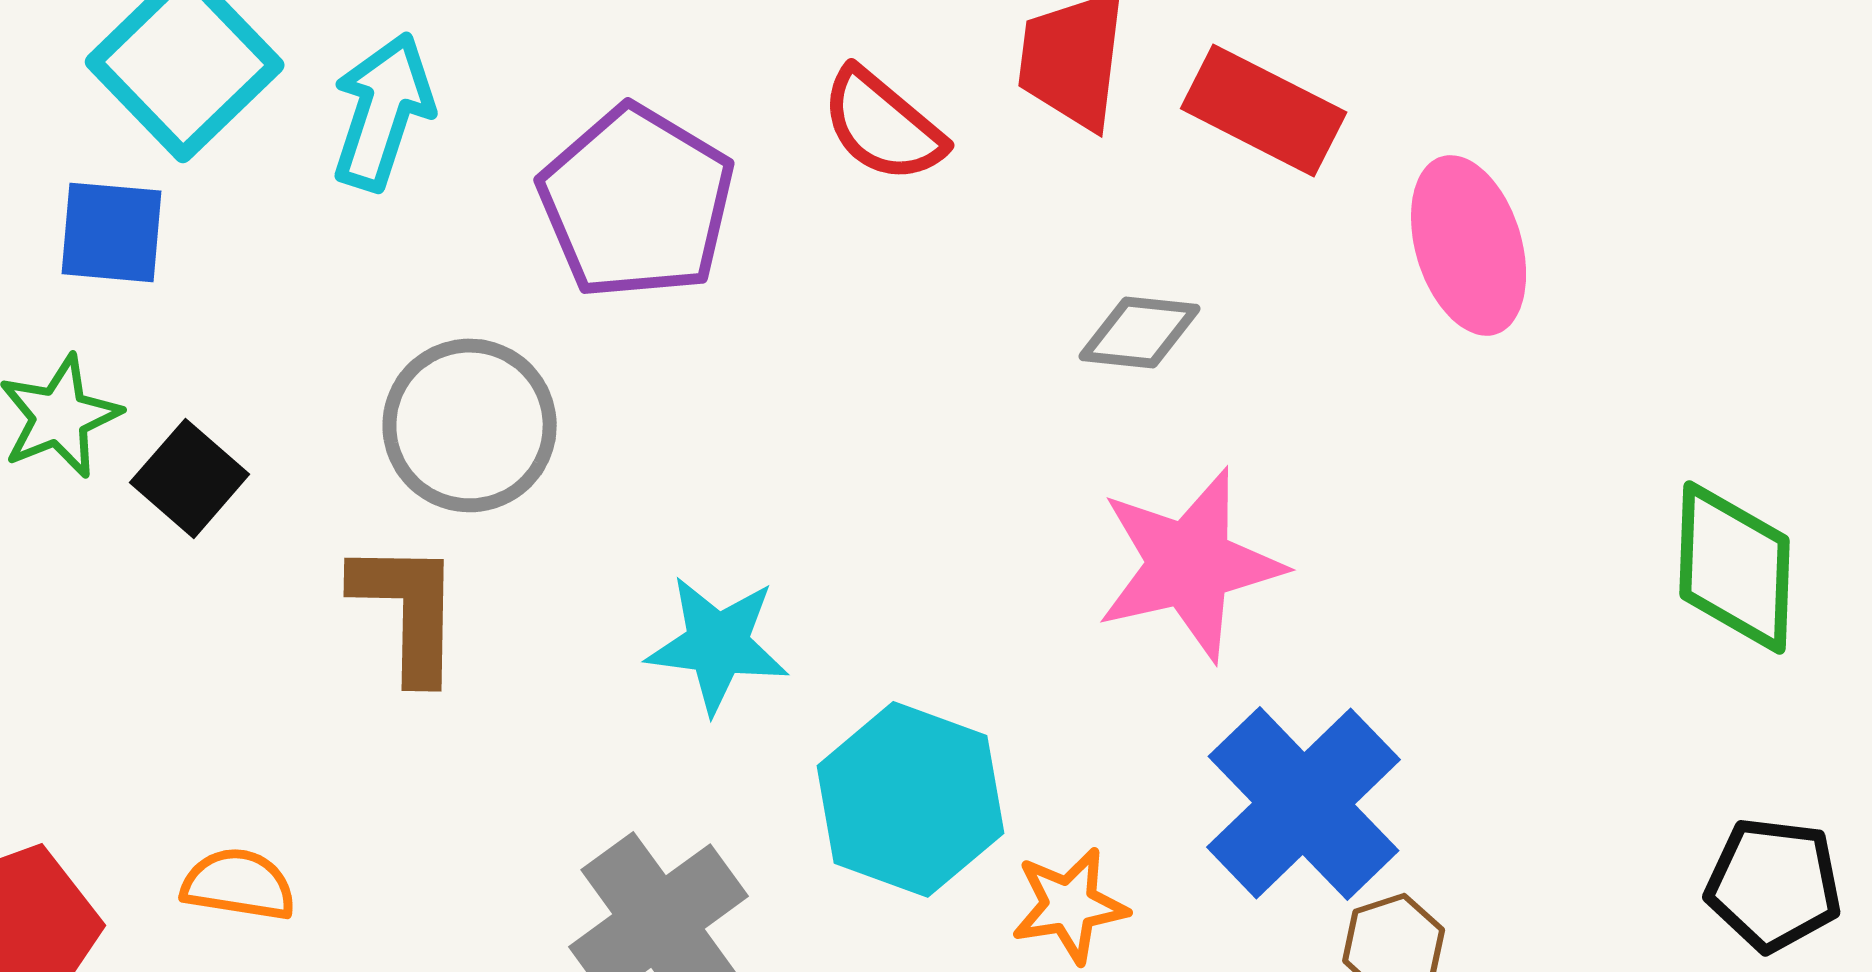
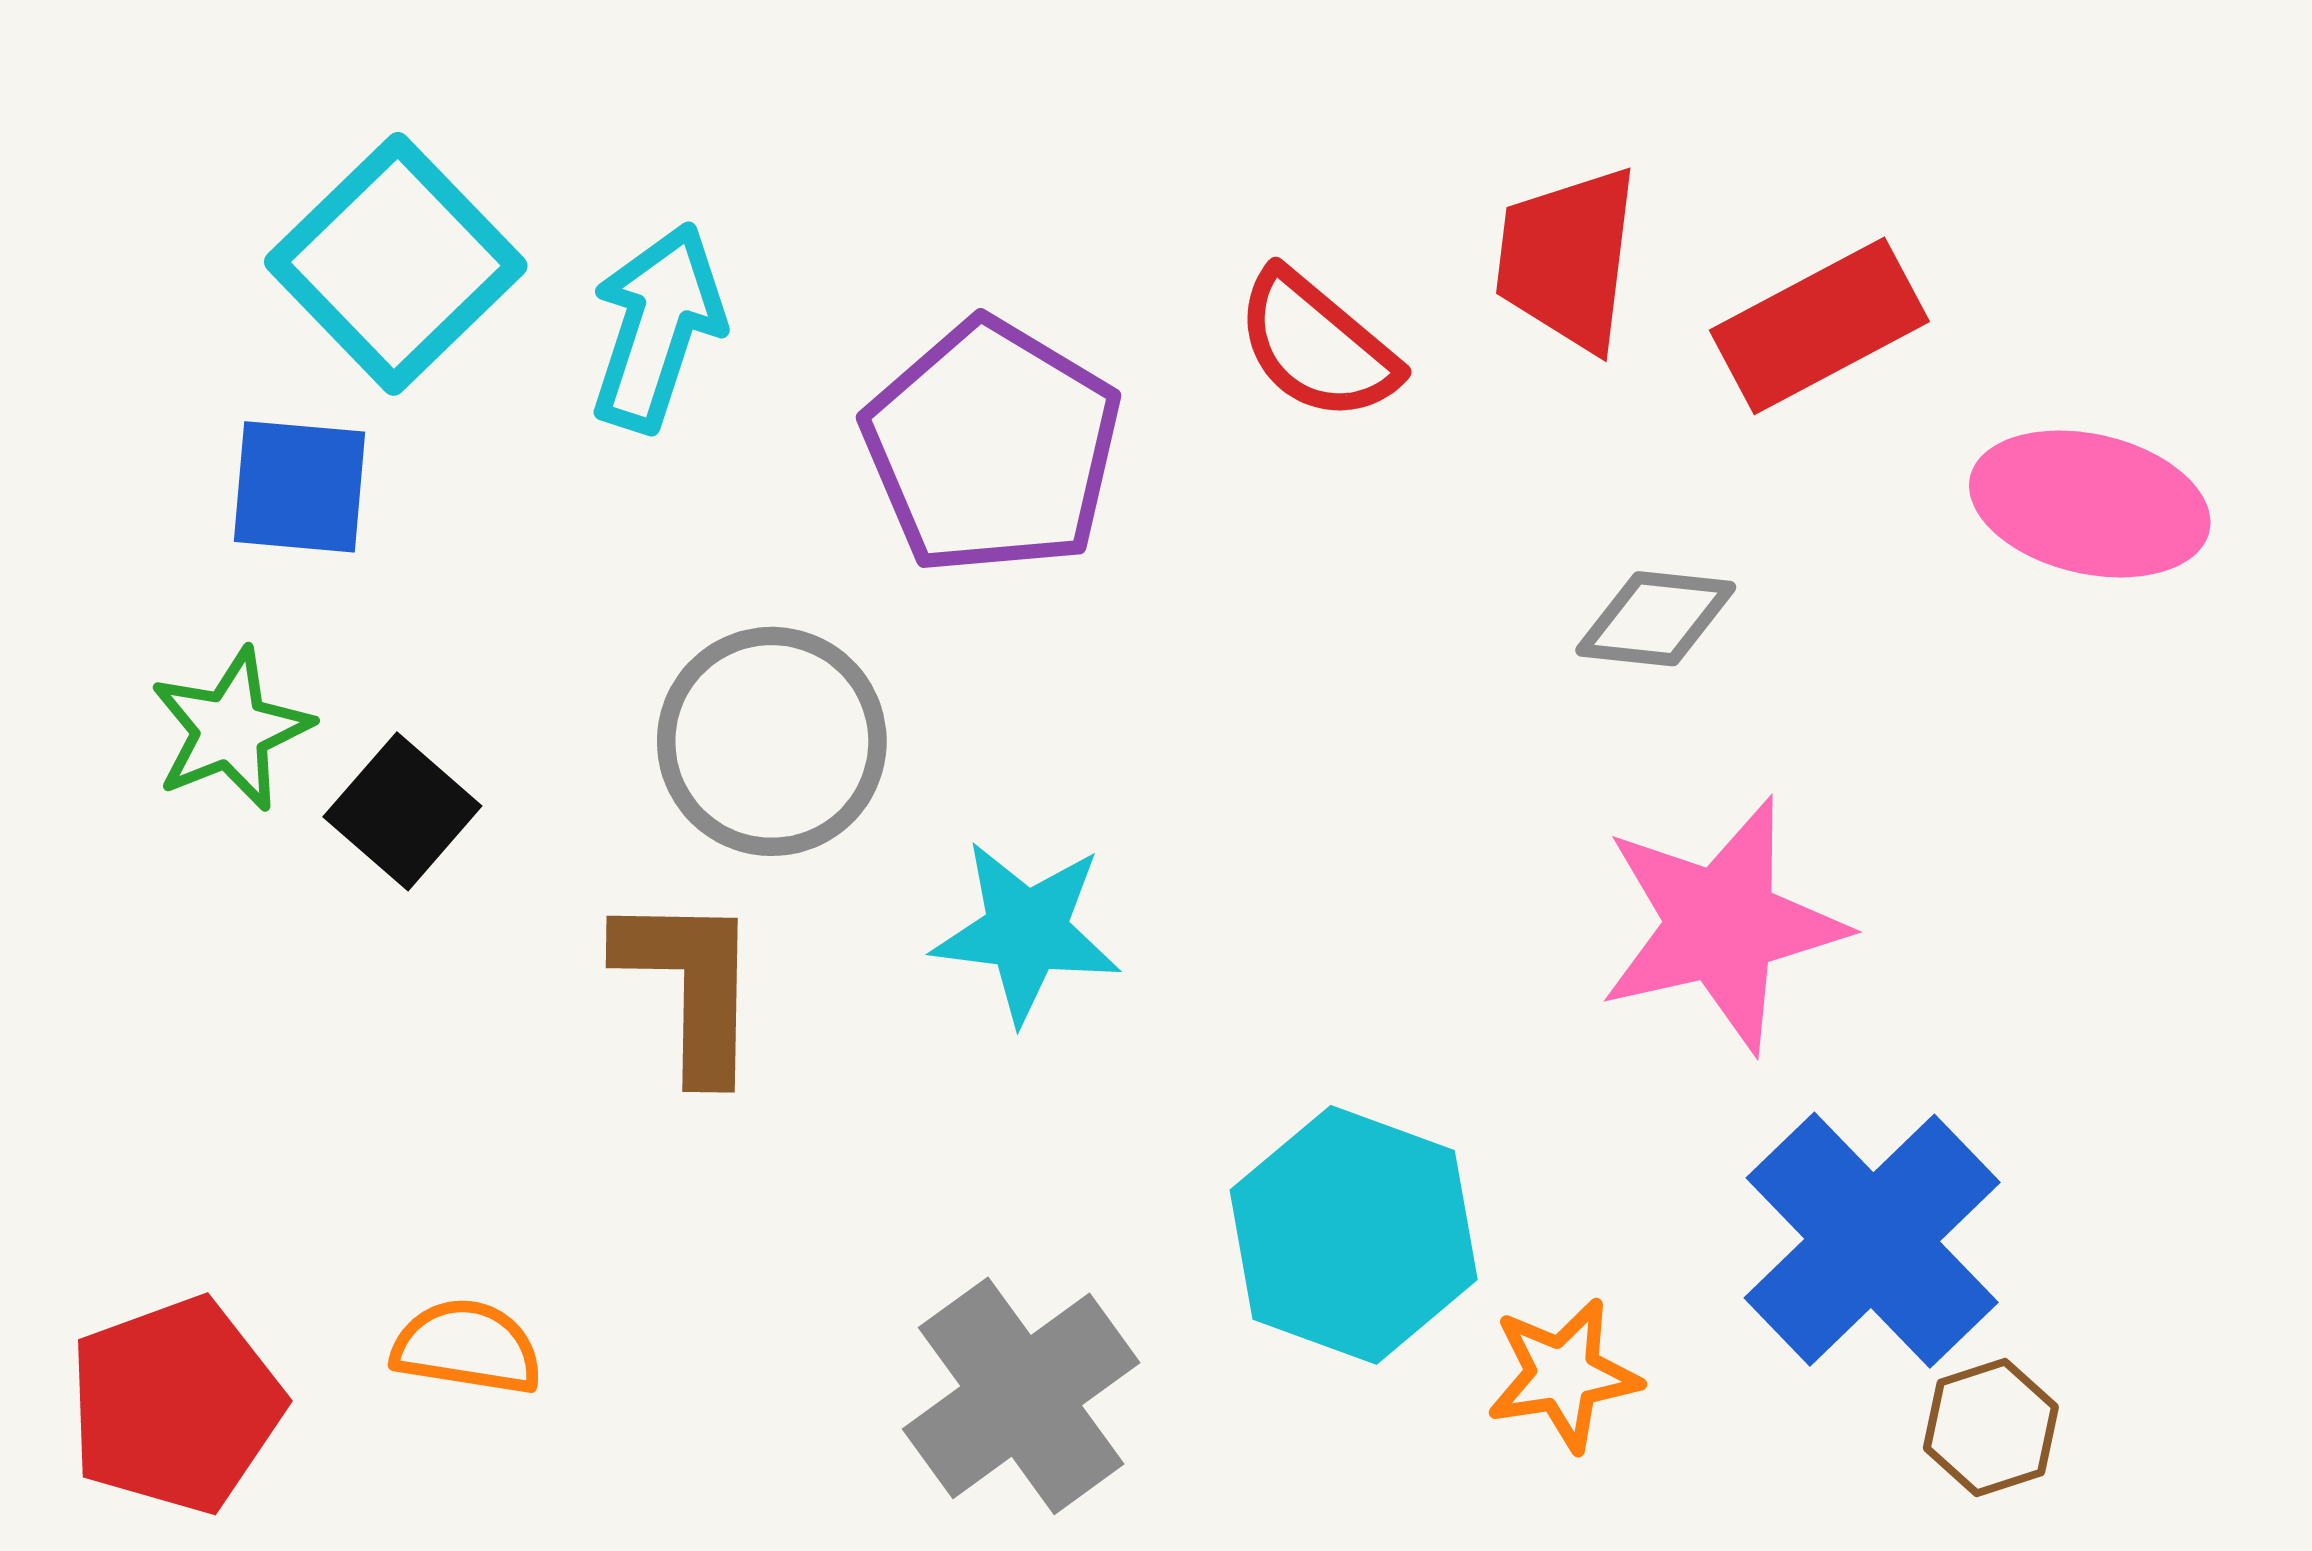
red rectangle: (1264, 110) -> (1819, 326), turned -55
pink ellipse: (1469, 245) -> (2090, 504), turned -60
cyan star: (718, 644) -> (1026, 931), moved

